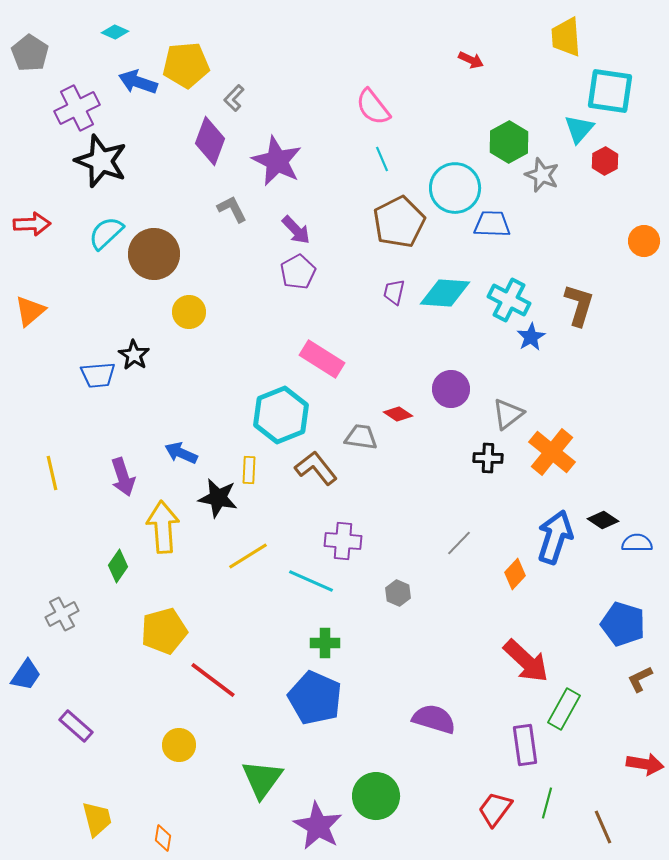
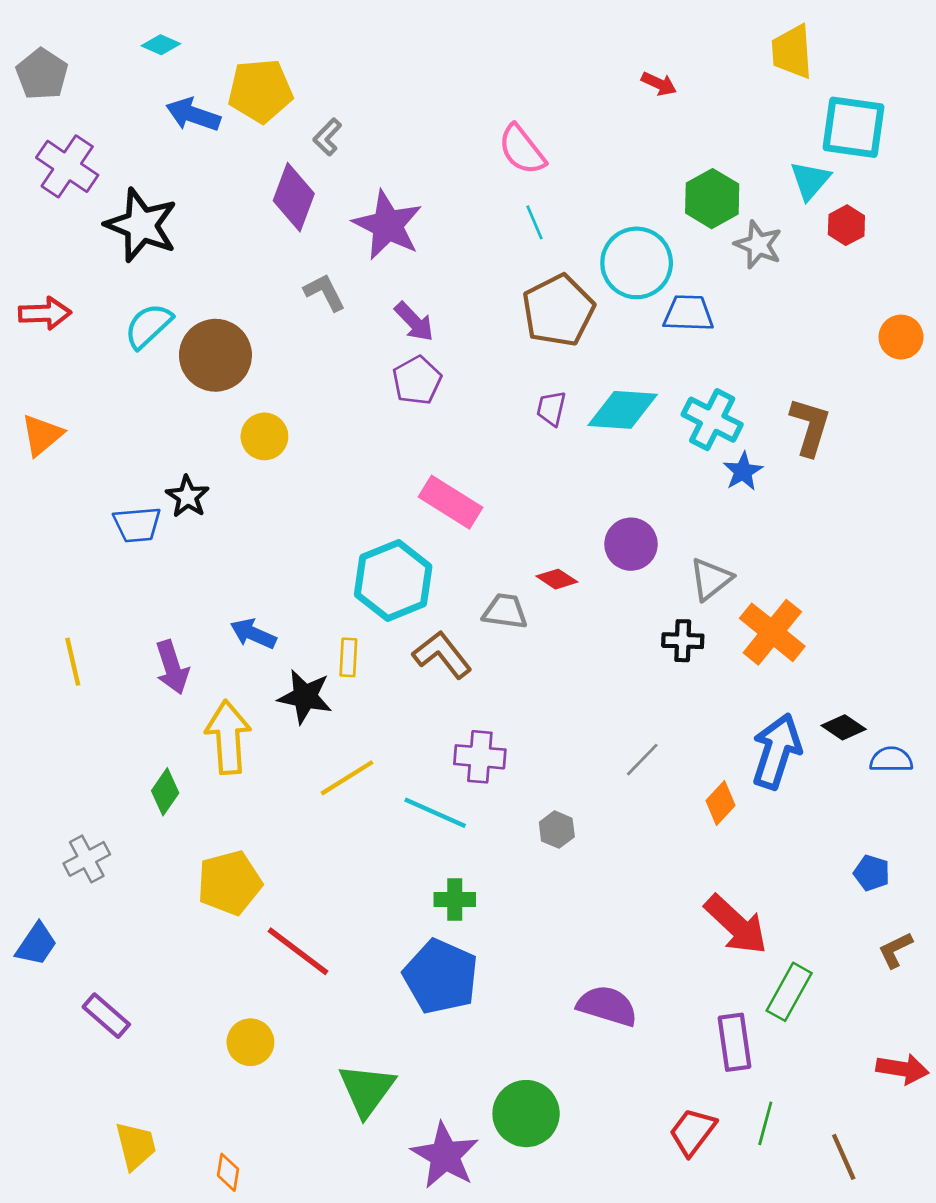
purple cross: (77, 108) -> (67, 166), moved, turned -30
blue pentagon: (623, 624) -> (872, 873), size x0.6

